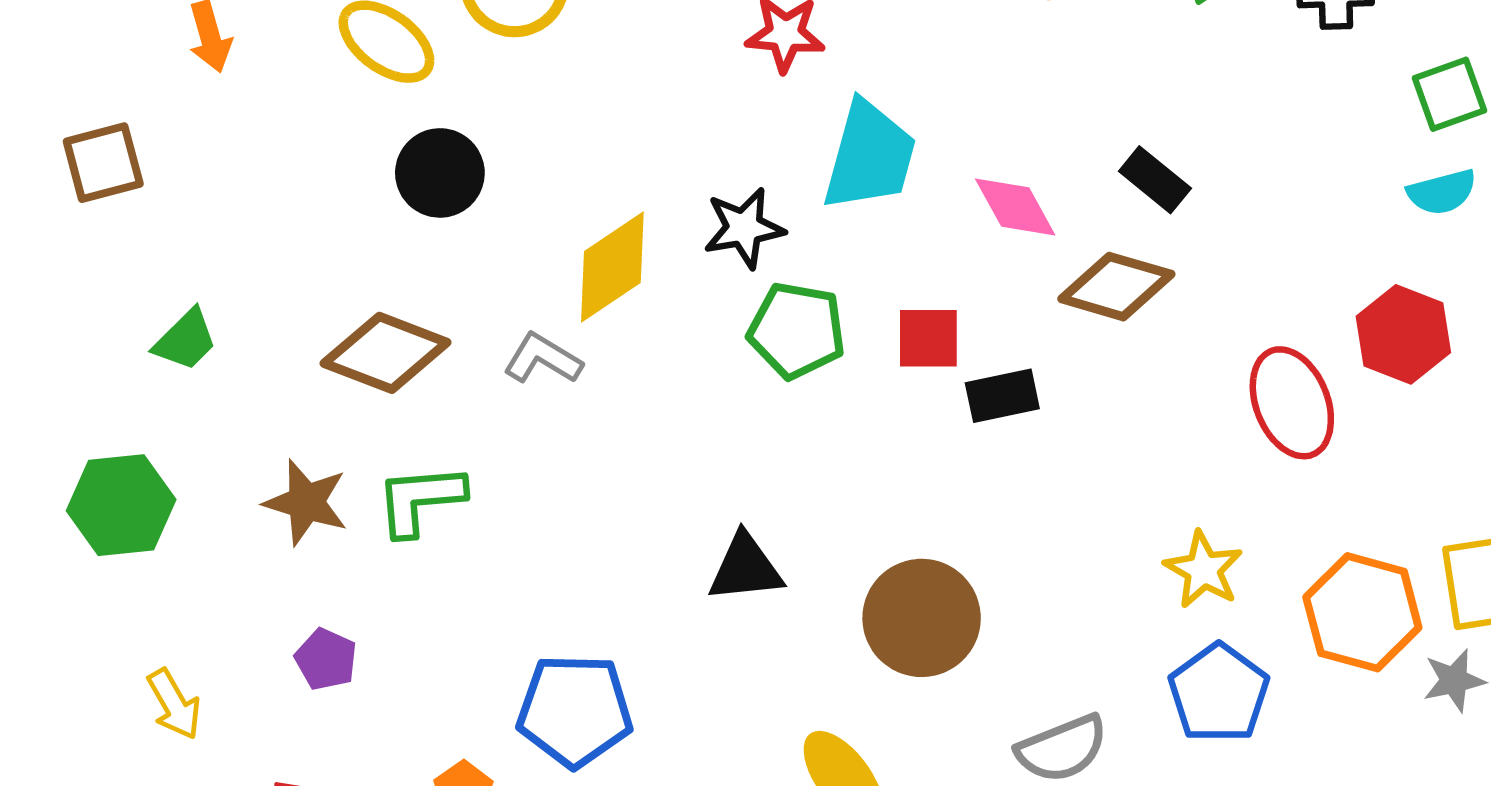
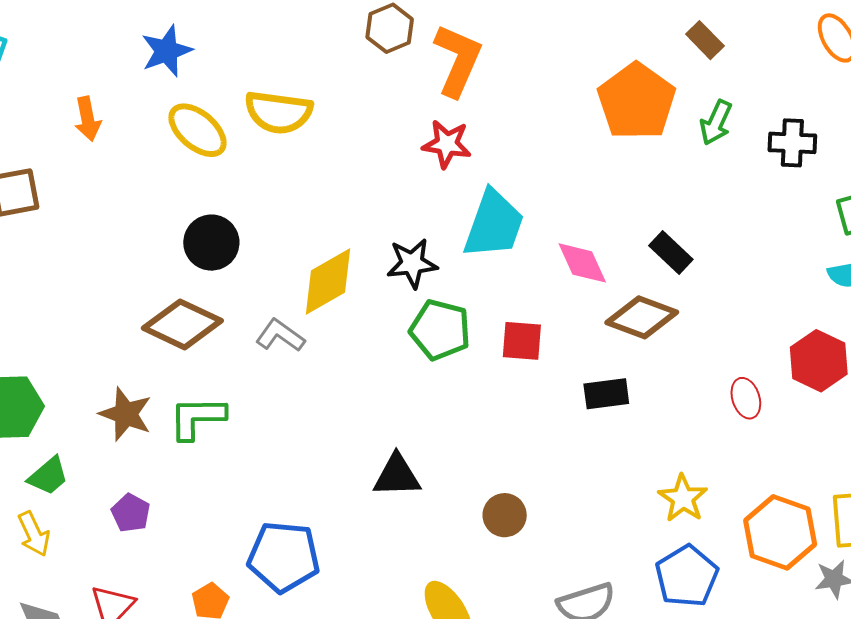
black circle: (440, 173) -> (211, 243), moved
green trapezoid: (186, 340) -> (48, 476), moved
black rectangle: (1002, 396) -> (606, 394), moved
red ellipse: (1292, 403) -> (746, 398), size x0.6
brown circle: (922, 618) -> (505, 515), size x0.6

